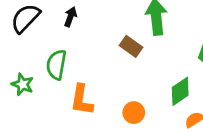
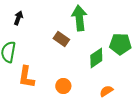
green diamond: (180, 91) -> (96, 58), moved

